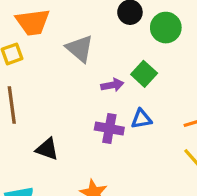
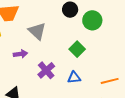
purple arrow: (112, 85) -> (20, 54), moved
purple cross: (109, 129) -> (46, 70), moved, turned 36

